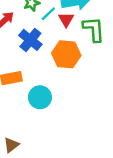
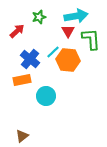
cyan line: (48, 14) -> (53, 52), moved
blue cross: (30, 40) -> (30, 59), moved

